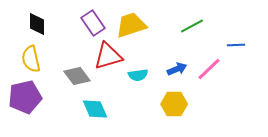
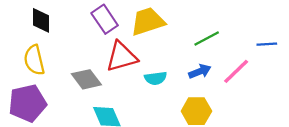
green line: (192, 26) -> (207, 38), moved

